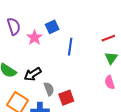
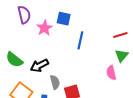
blue square: (52, 27) -> (64, 19), turned 32
pink semicircle: (110, 82) -> (111, 73), moved

